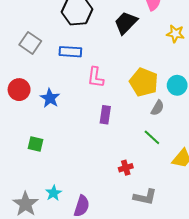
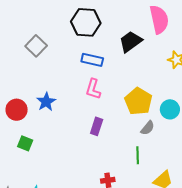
blue rectangle: (70, 52) -> (92, 60), moved
red circle: (19, 90) -> (17, 110), moved
green line: (152, 137) -> (138, 155), turned 36

